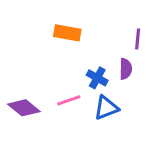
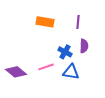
purple line: (138, 39) -> (78, 22), moved
blue triangle: (106, 108) -> (71, 72), turned 30

